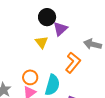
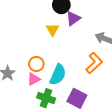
orange L-shape: (73, 63) -> (94, 63), moved

